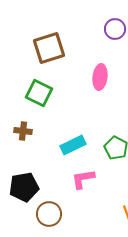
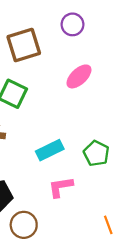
purple circle: (115, 29) -> (72, 24), moved
pink ellipse: (100, 77) -> (79, 76), turned 40

